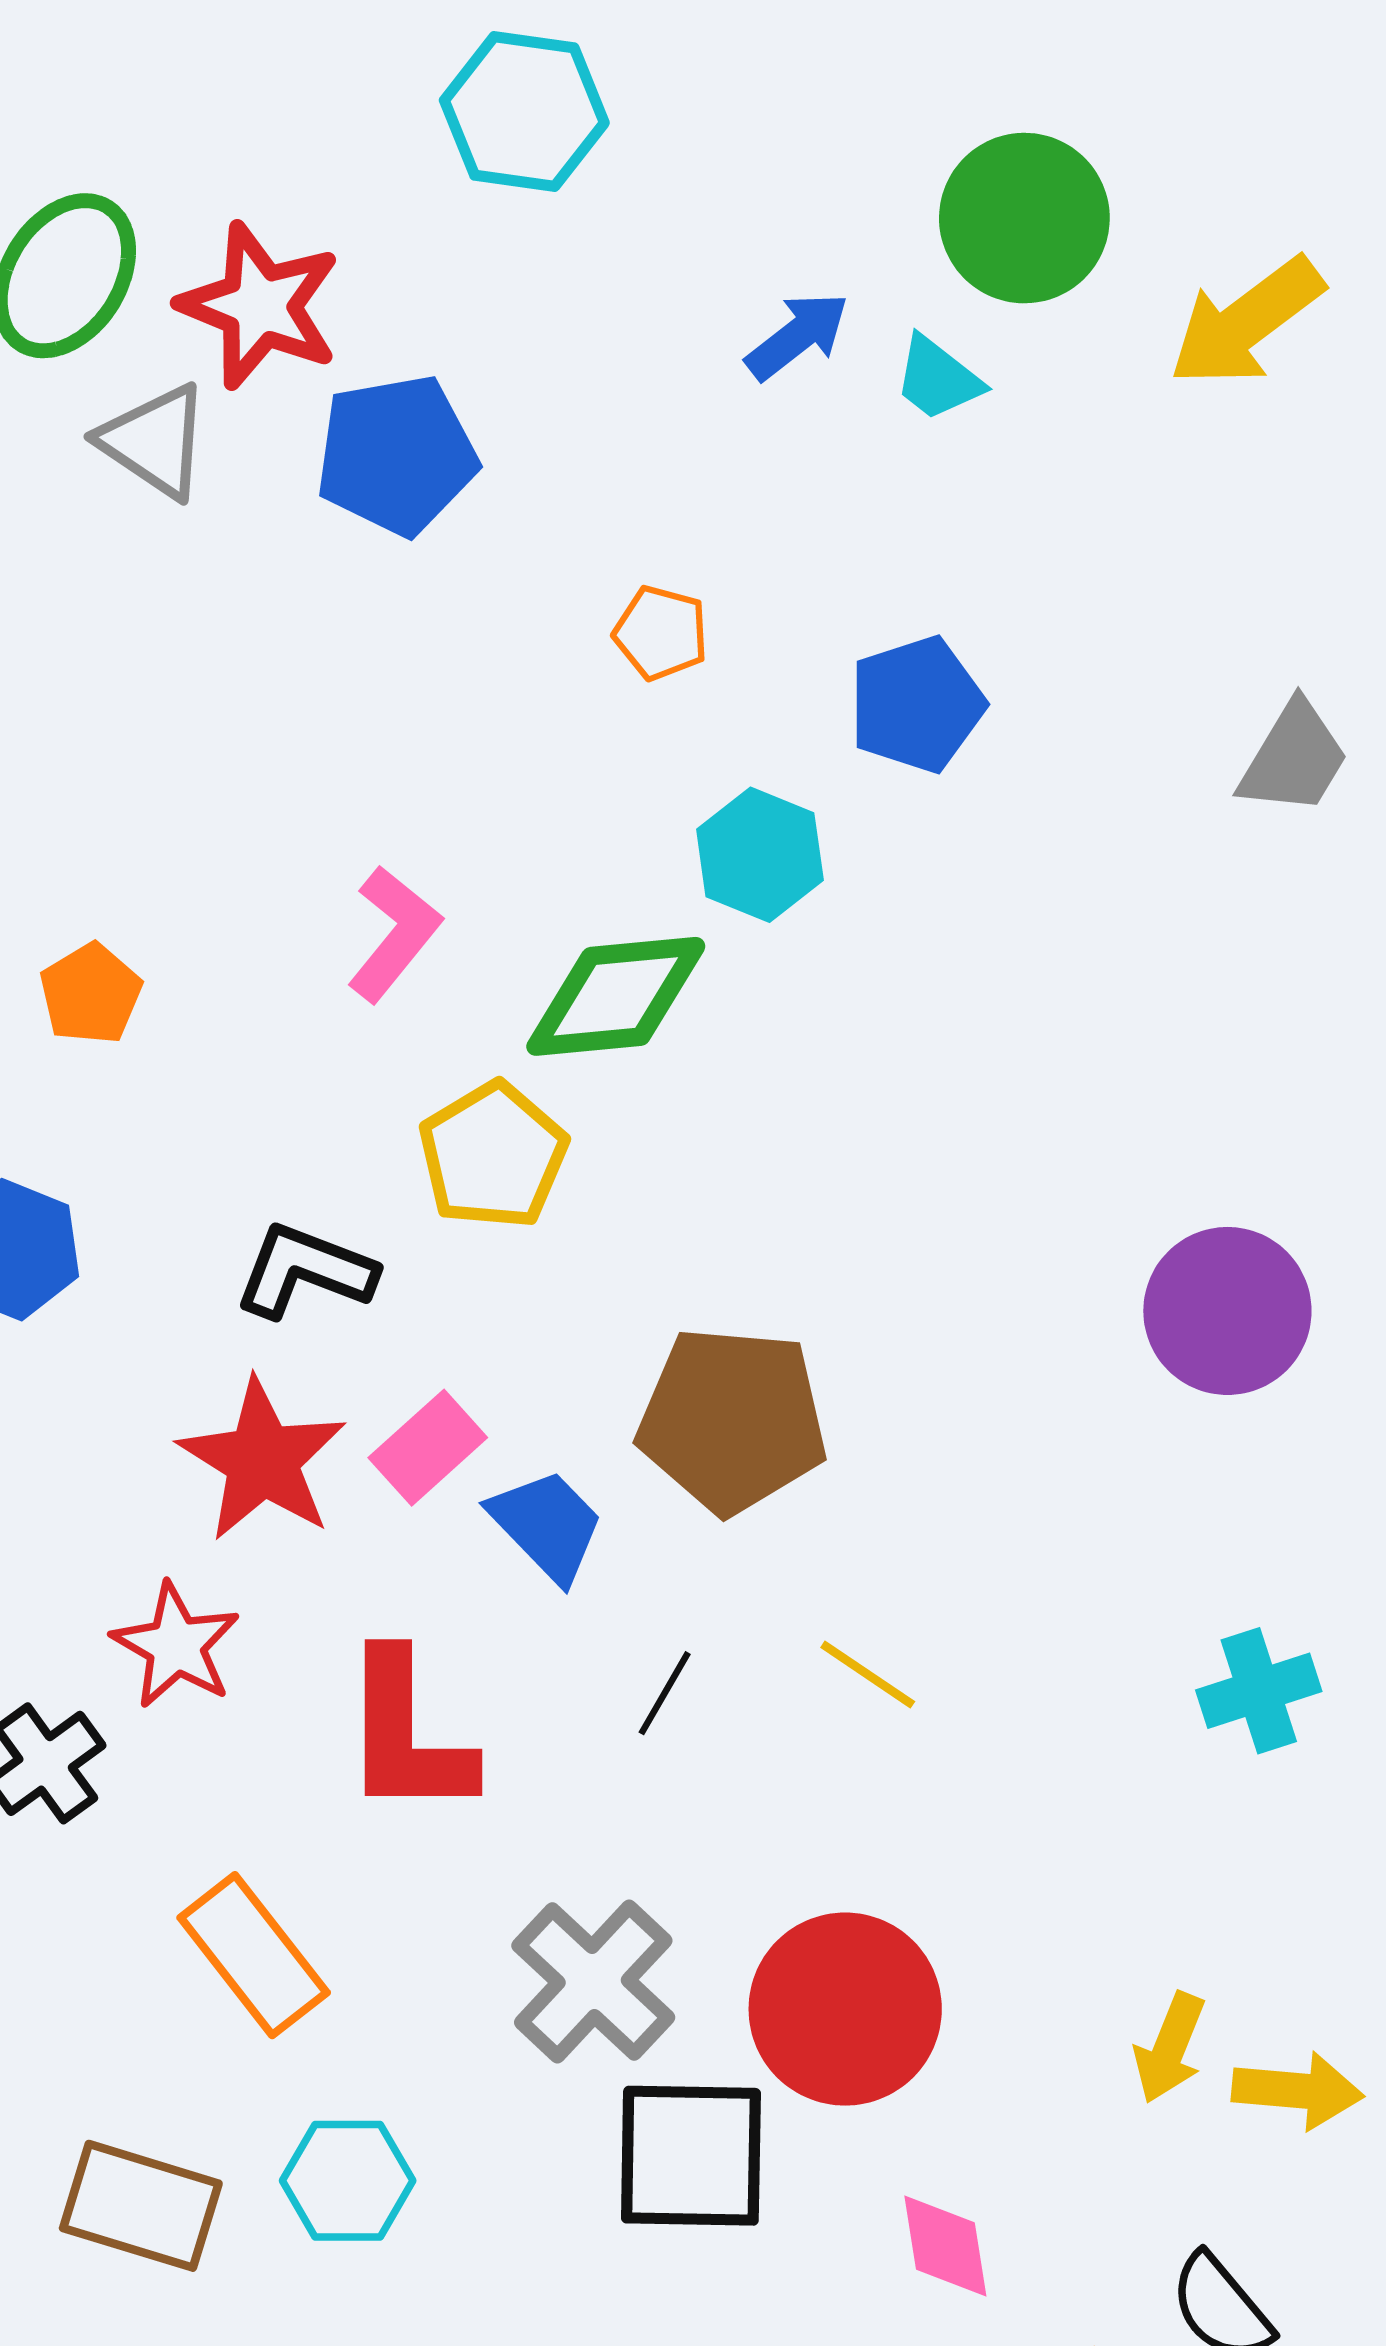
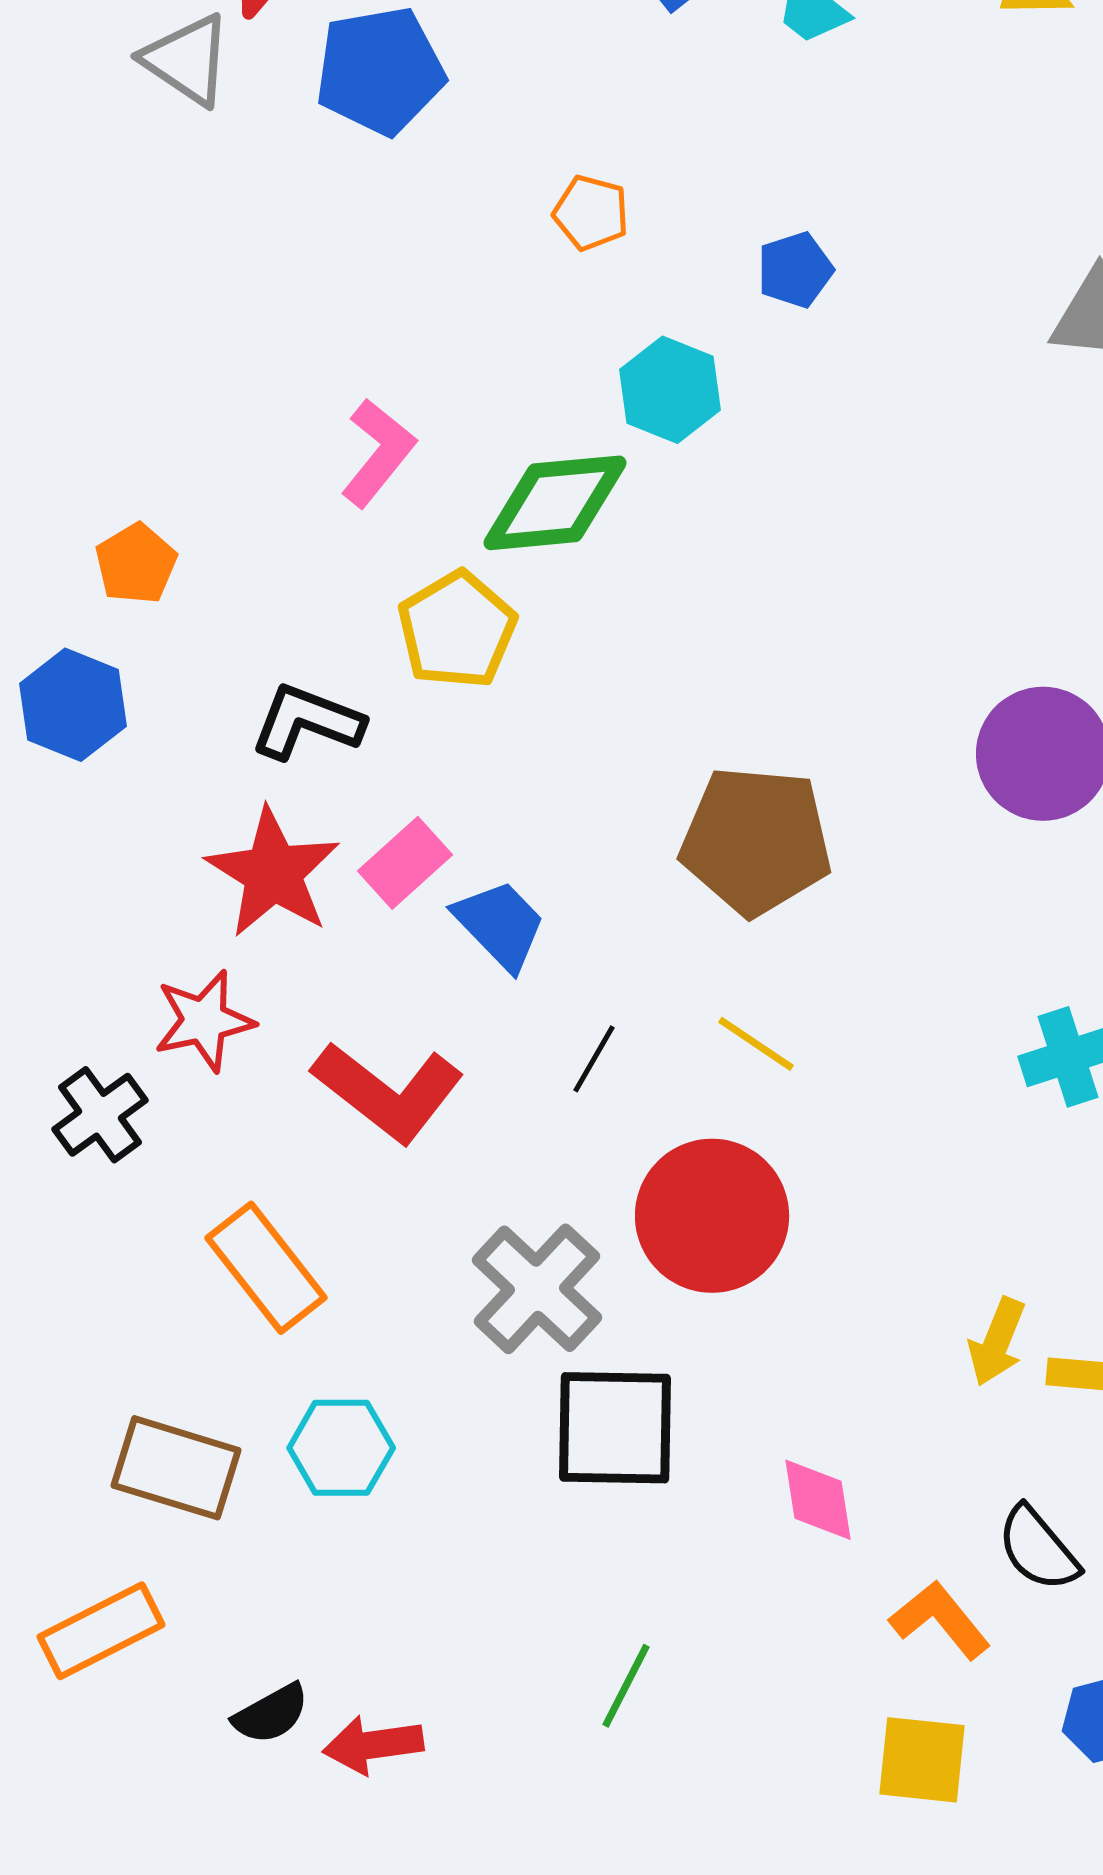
blue pentagon: (917, 704) -> (795, 270), size x0.7
orange pentagon: (91, 994) -> (136, 564), moved
brown pentagon: (732, 1420) -> (756, 841), moved
red star: (176, 1646) -> (204, 1021), turned 30
red L-shape: (406, 1735) -> (388, 1092), turned -52
red circle: (845, 2009) -> (712, 1216), moved

